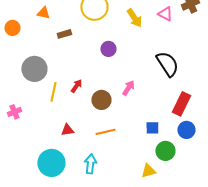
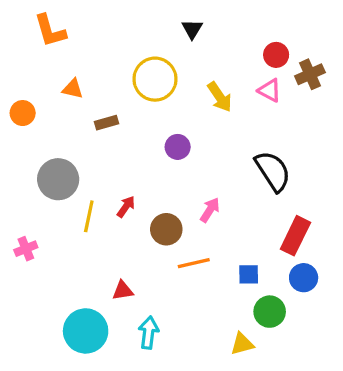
red triangle: (67, 130) -> (123, 291), moved
orange line: (105, 132) -> (194, 263), moved

